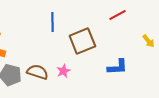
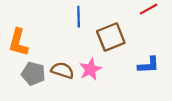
pink star: (63, 71) -> (90, 69), size x1.5

